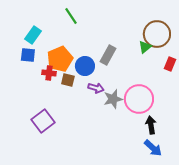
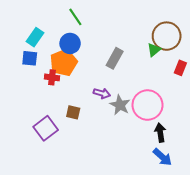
blue circle: (85, 66) -> (70, 43), moved
brown square: (68, 80) -> (73, 112), moved
gray star: (113, 99) -> (120, 105), turned -30

